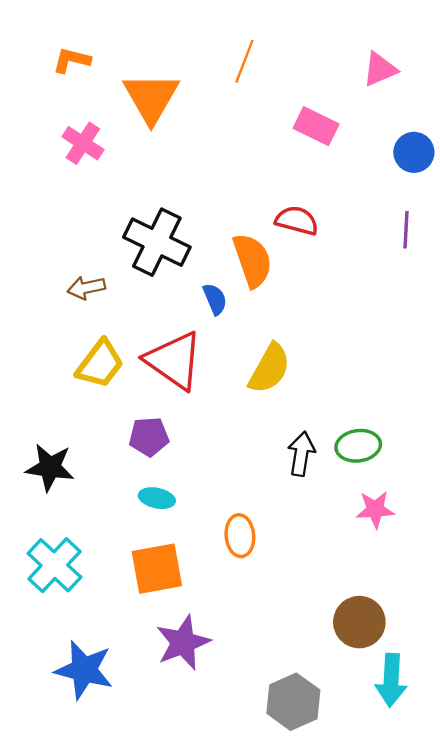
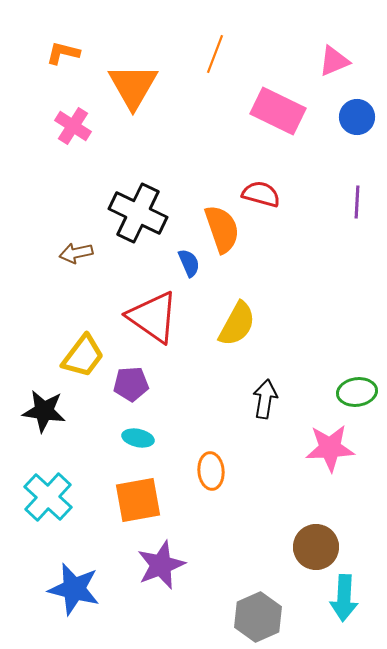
pink rectangle: (316, 126) -> (278, 111), size x1.4
blue circle: (414, 152) -> (357, 117), moved
yellow trapezoid: (100, 364) -> (83, 356), moved
green ellipse: (358, 446) -> (357, 392), moved
pink star: (375, 509) -> (330, 448), size x1.4

